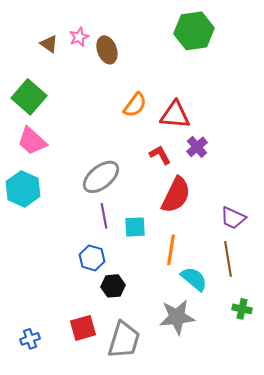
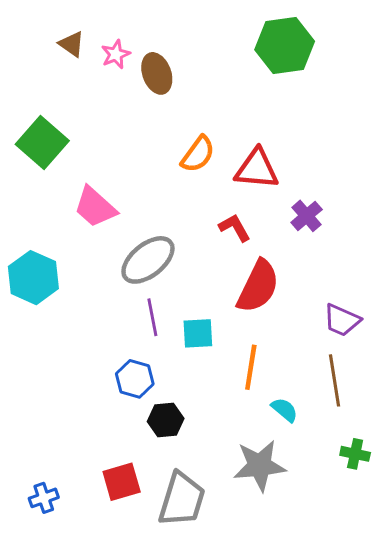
brown triangle: (49, 44) -> (72, 44), moved
pink trapezoid: (32, 141) -> (95, 207), moved
purple cross: (197, 147) -> (307, 216), moved
cyan semicircle: (194, 279) -> (285, 410), size x0.7

